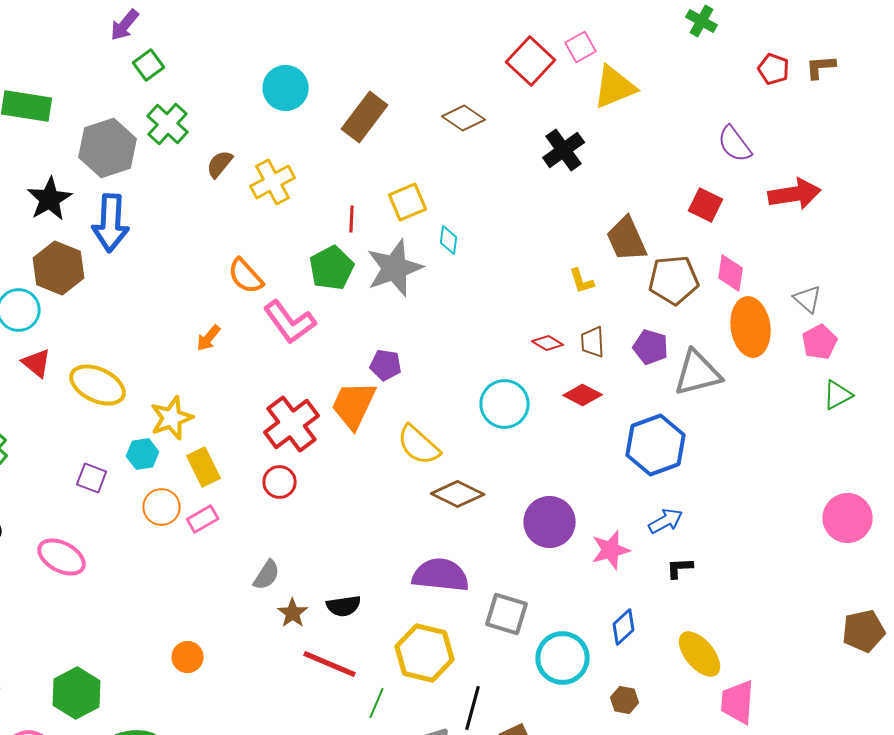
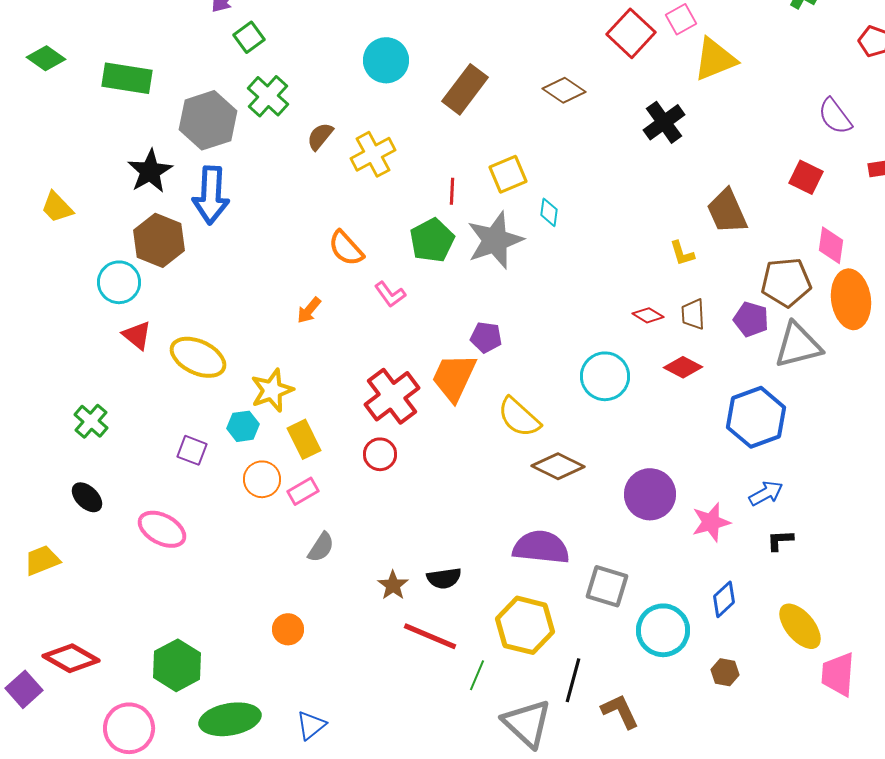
brown pentagon: (674, 280) -> (786, 282), moved
pink L-shape: (290, 322) -> (390, 294), size x0.6
gray semicircle: (267, 575) -> (321, 547), moved

